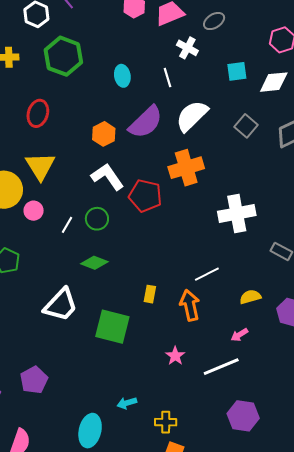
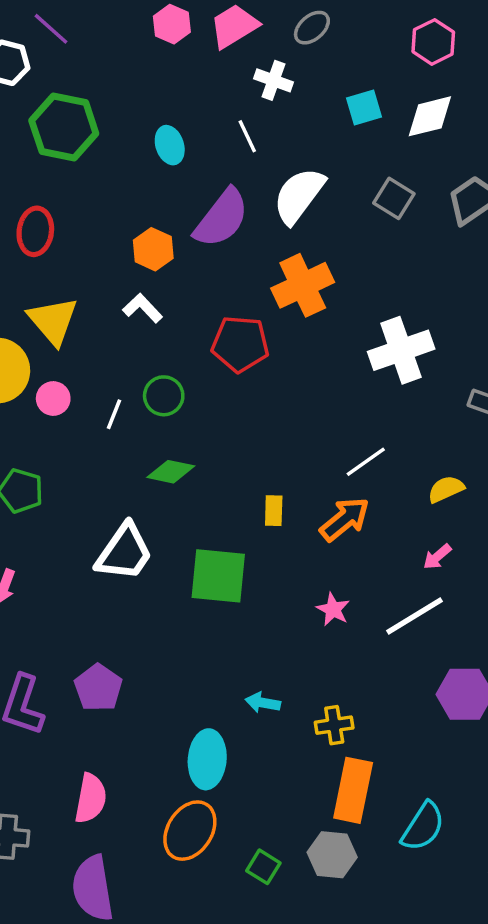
white L-shape: (107, 177) -> (143, 308), moved, size x0.7
orange arrow: (190, 305) -> (345, 519), turned 72
cyan arrow: (127, 403) -> (263, 703), turned 36

